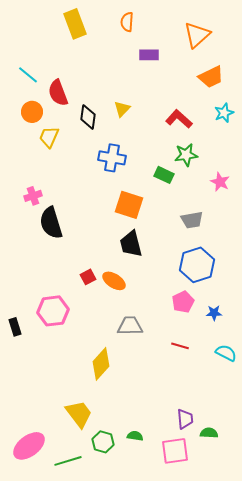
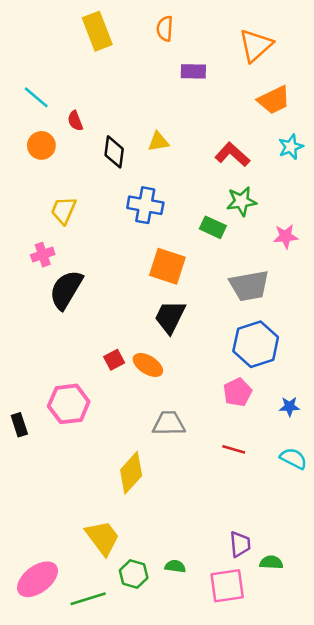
red semicircle: (58, 93) -> (75, 121), size x0.6
yellow triangle: (122, 109) -> (158, 142), turned 36
yellow trapezoid: (49, 137) -> (63, 210), moved
pink star: (220, 182) -> (286, 236), turned -30
gray trapezoid: (192, 220) -> (249, 286), size x1.4
black semicircle: (51, 223) -> (66, 290), turned 48
black trapezoid: (131, 244) -> (170, 317), turned 40
blue star: (214, 313) -> (289, 407), moved

